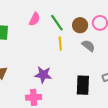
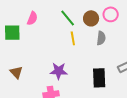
pink semicircle: (35, 19) -> (32, 18), moved
gray semicircle: (88, 46) -> (101, 38), turned 64

